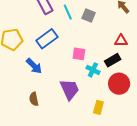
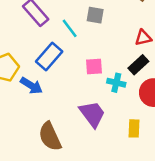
cyan line: (68, 12) -> (70, 28), moved
blue arrow: (34, 66) -> (31, 86), moved
brown semicircle: (34, 99) -> (50, 137), size x1.6

